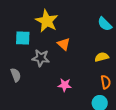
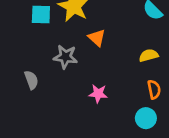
cyan square: (23, 38) -> (41, 15), moved

